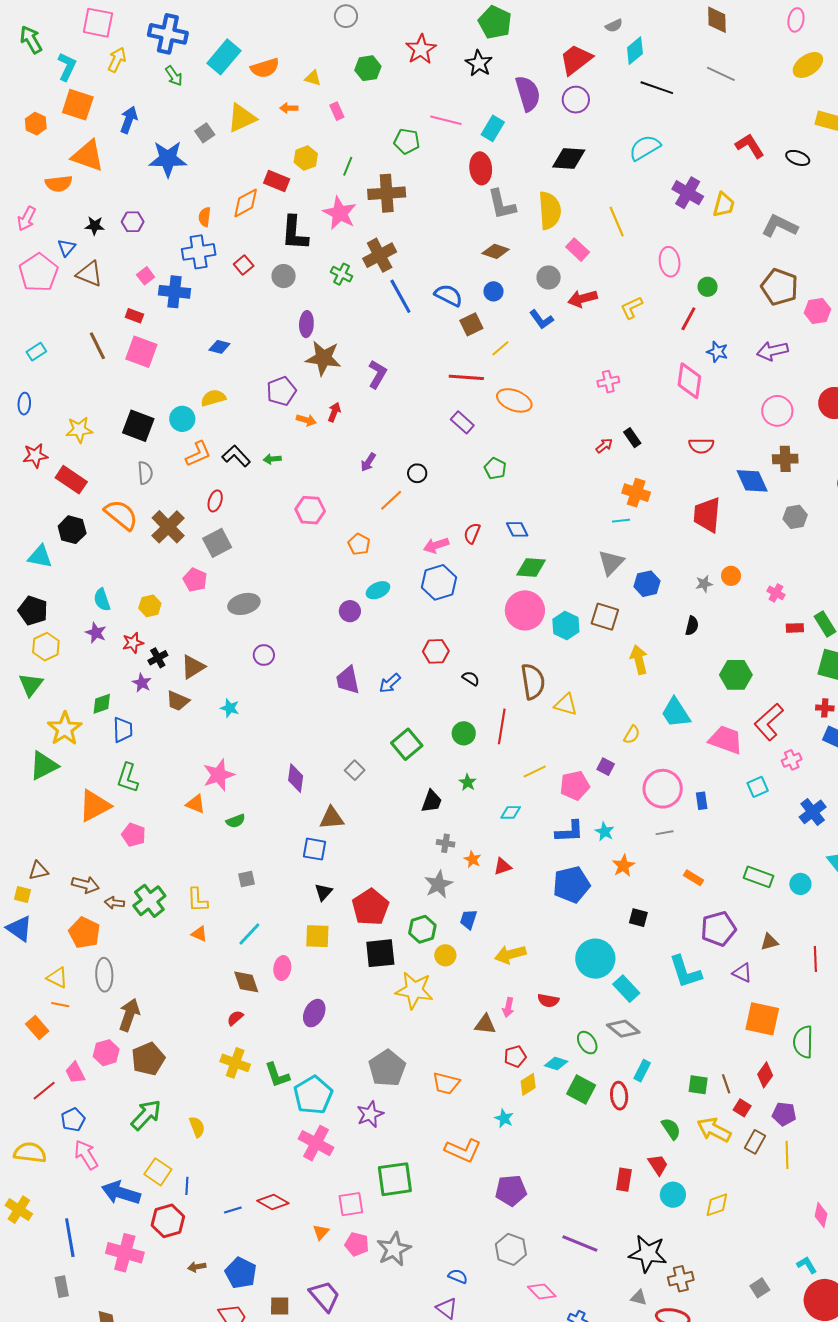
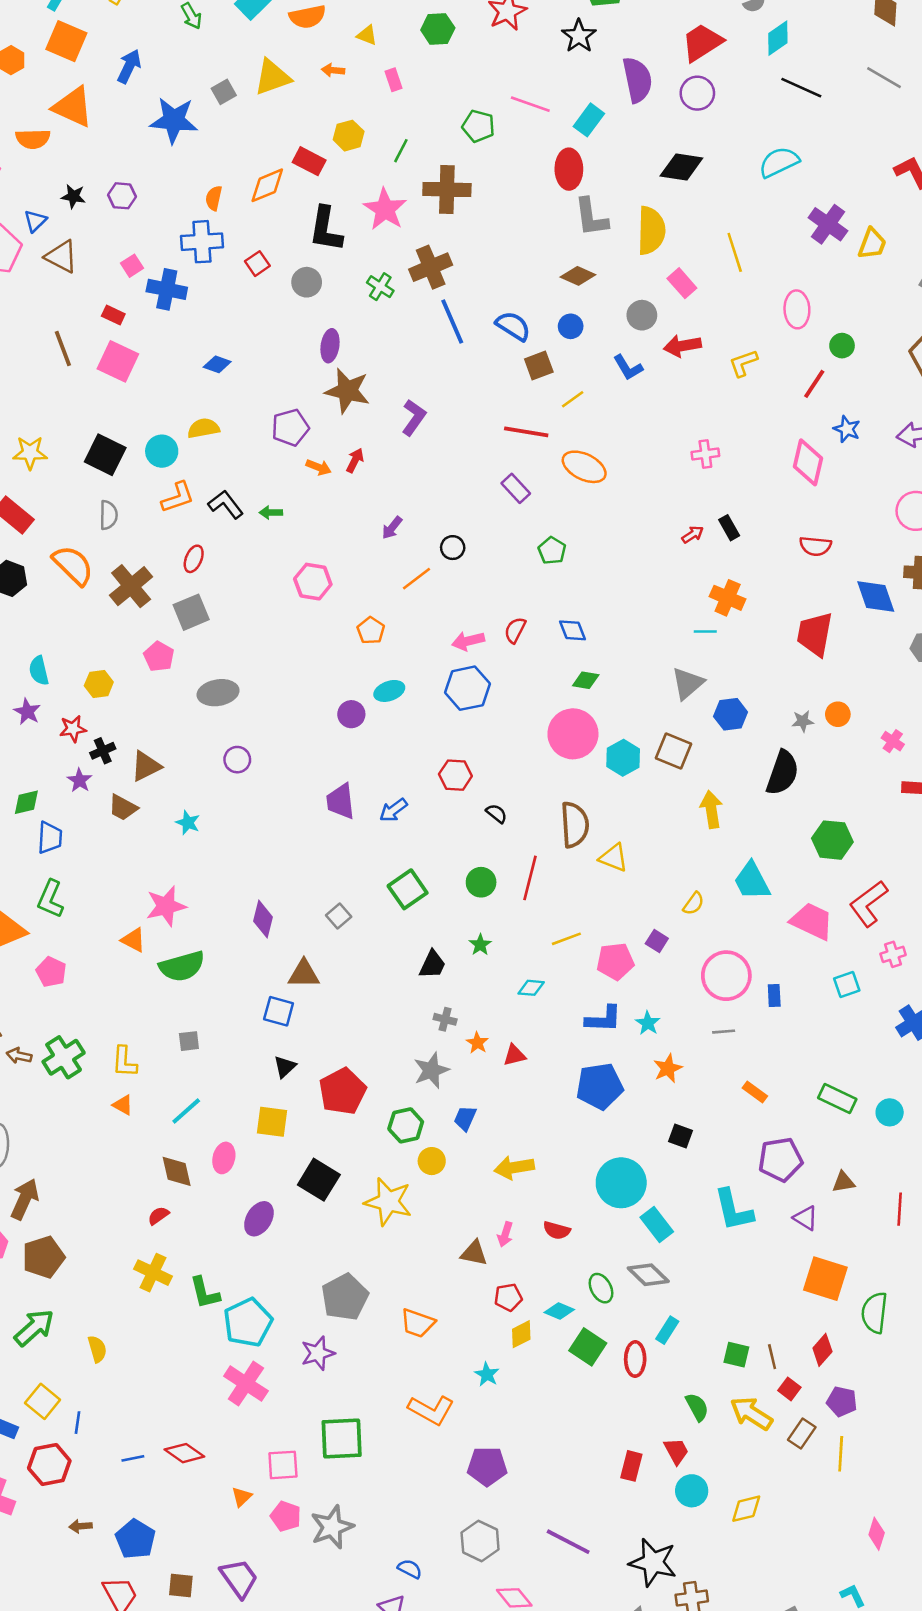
green diamond: (531, 567) -> (586, 680), size x0.7
black semicircle: (692, 626) -> (783, 773), size x1.8
green semicircle: (236, 821) -> (182, 966), size x1.8
black square: (380, 953) -> (319, 1180), moved, turned 32

